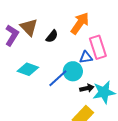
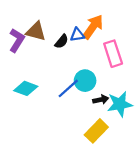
brown triangle: (29, 27) -> (36, 31), turned -30
blue triangle: (86, 57) -> (77, 35), moved
cyan diamond: (28, 69) -> (26, 88), moved

